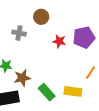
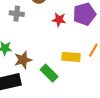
yellow rectangle: (73, 91) -> (71, 57), moved

